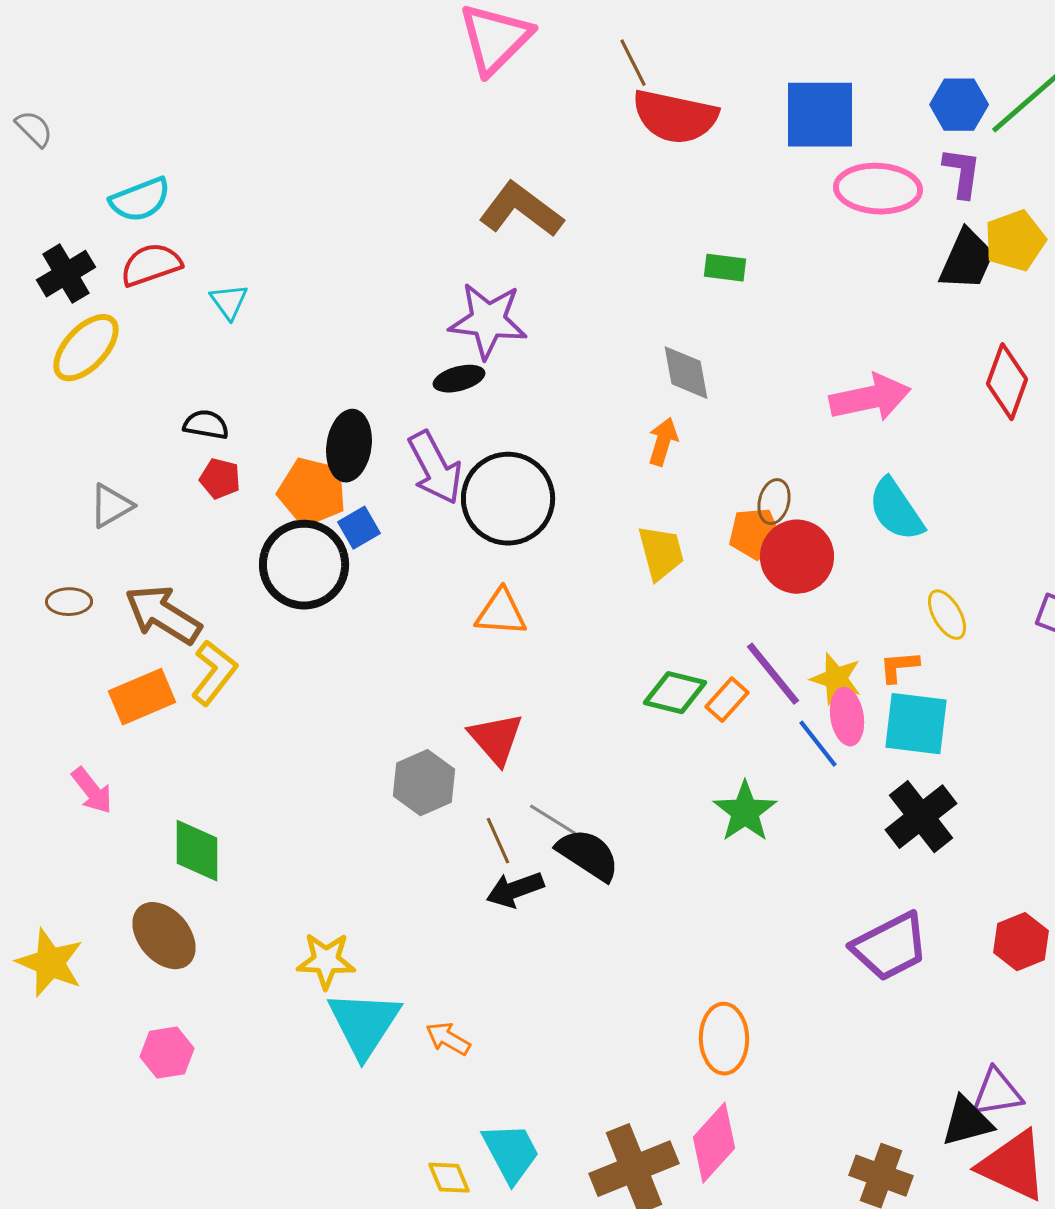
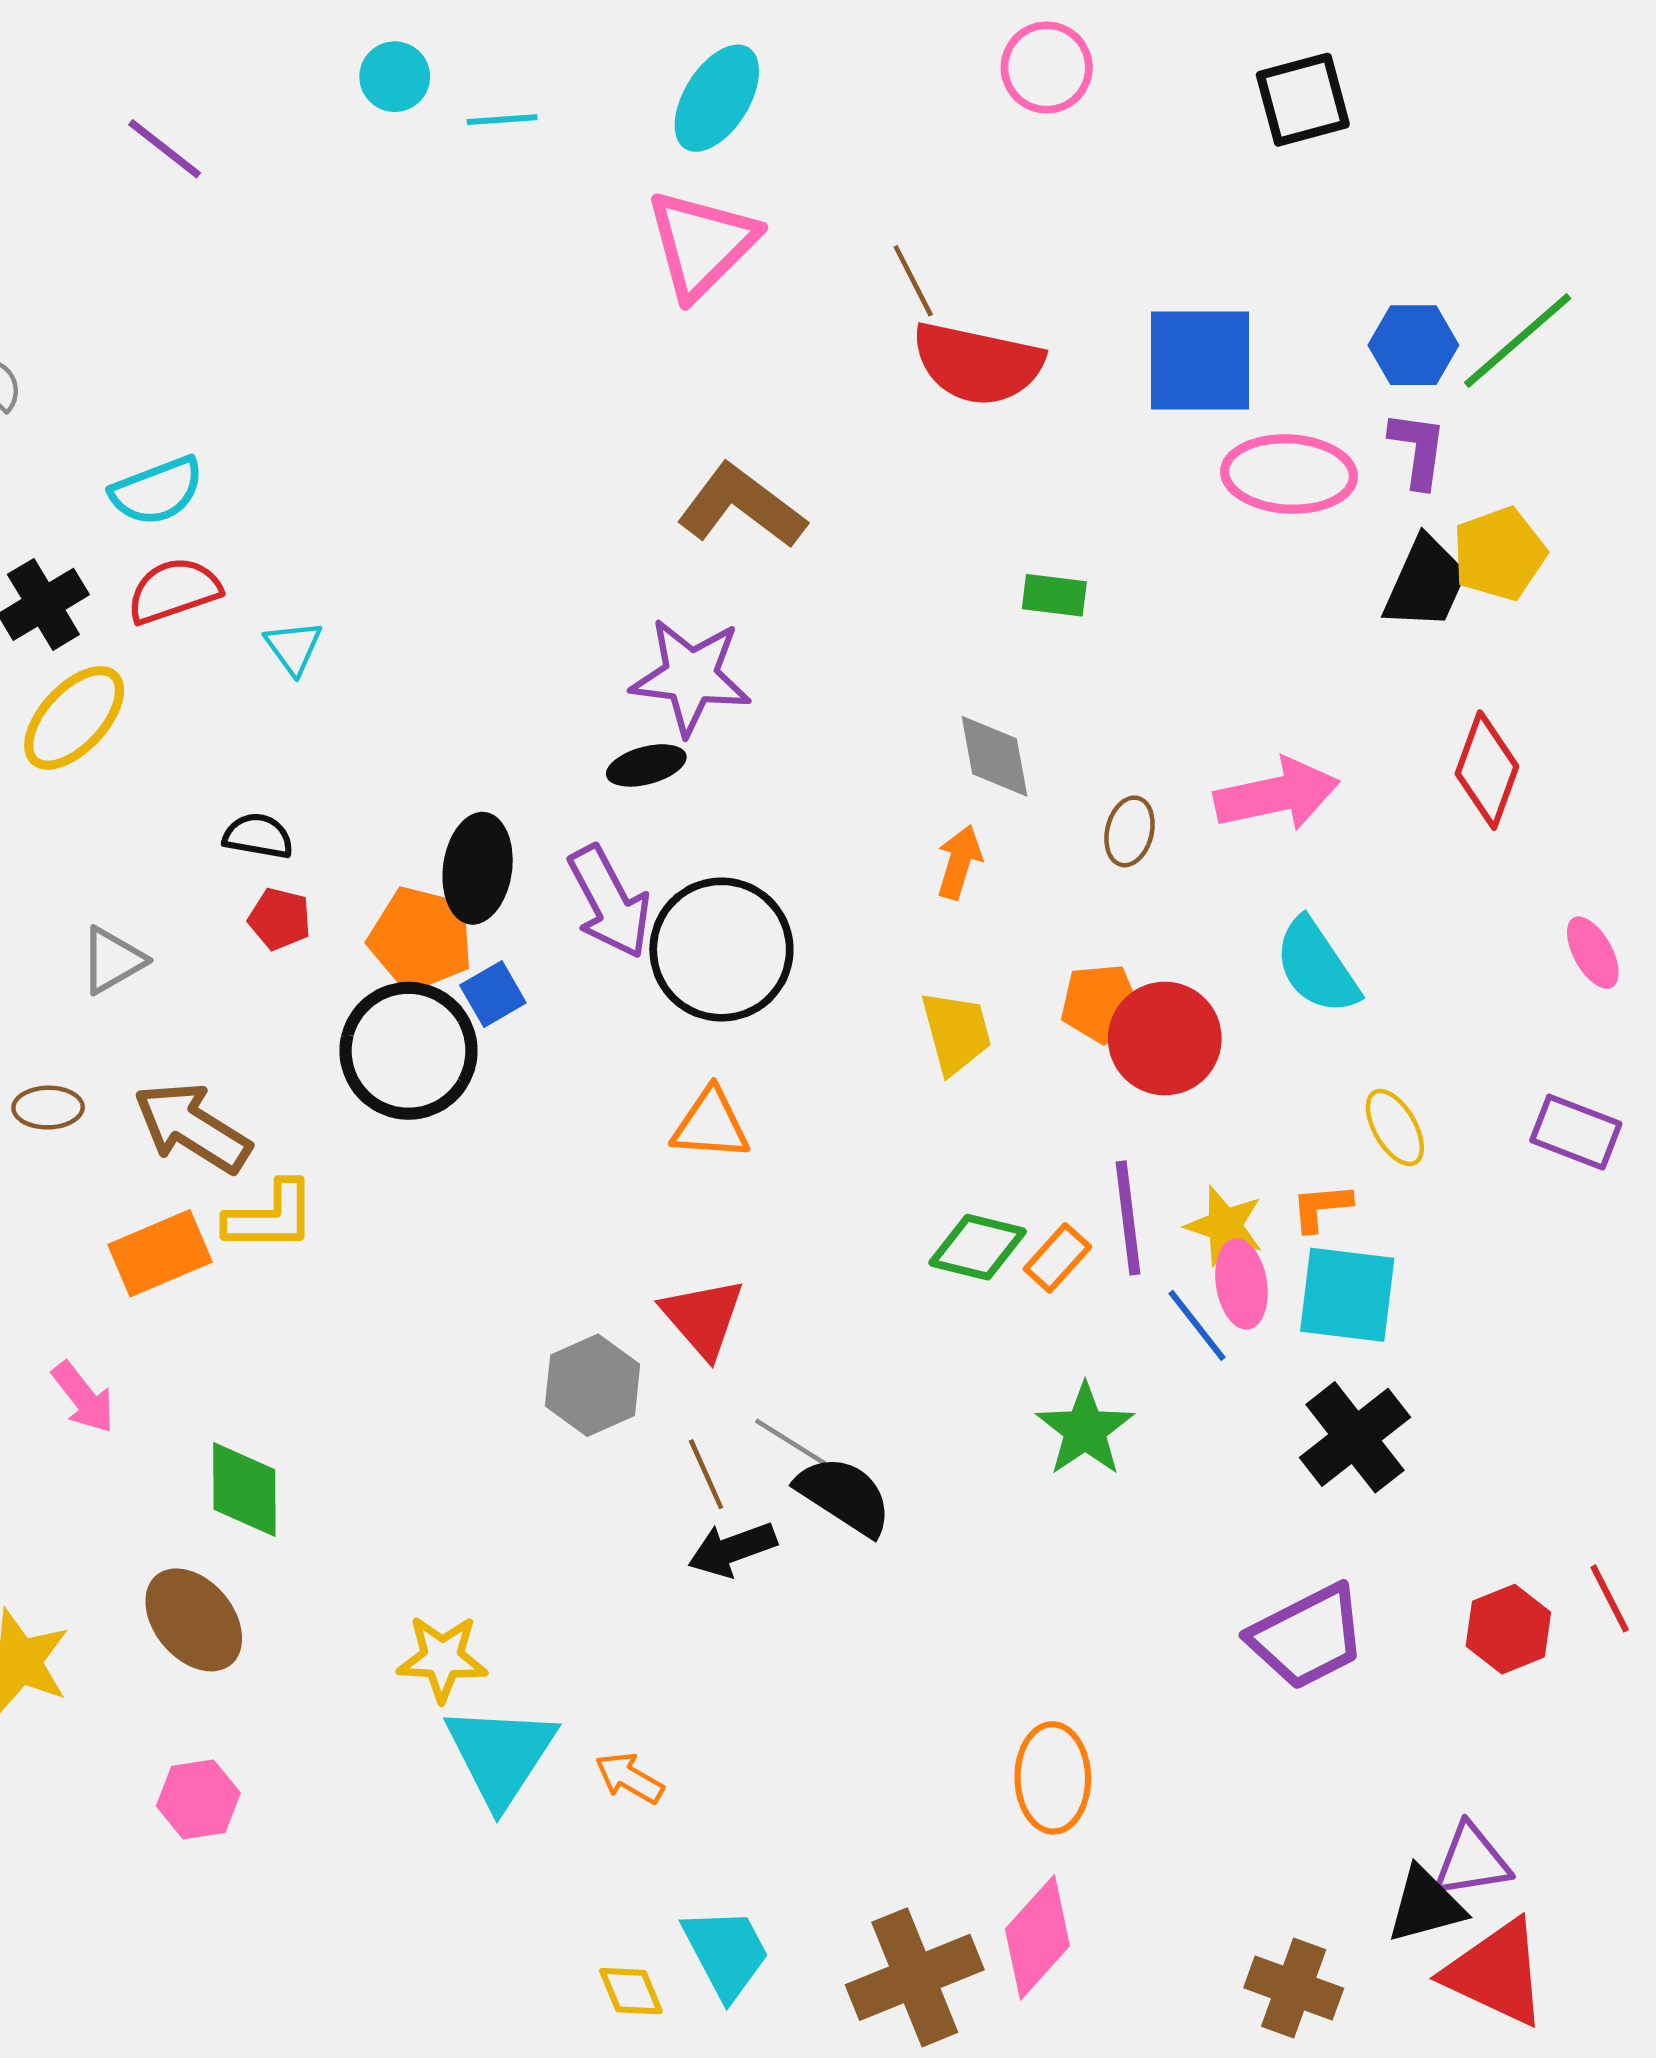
brown ellipse: (774, 502) -> (1129, 831), moved
yellow L-shape: (214, 673) -> (270, 1216), turned 52
purple line: (773, 674) -> (1128, 1218), turned 32

